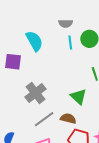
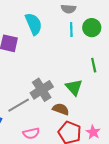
gray cross: (36, 93) -> (42, 90), moved
gray line: (44, 119) -> (19, 105), moved

